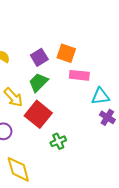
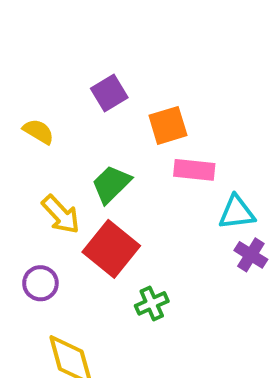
orange square: (66, 53) -> (168, 125), turned -36
purple square: (39, 57) -> (109, 93), moved

